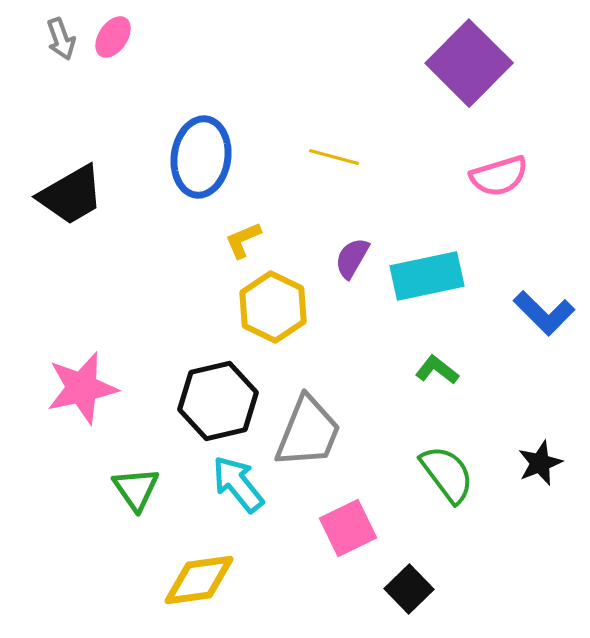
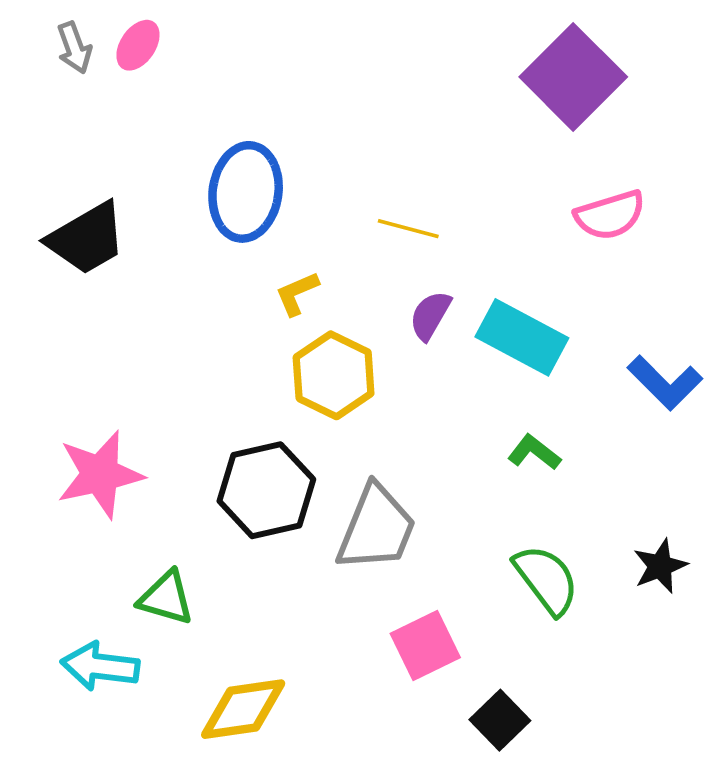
yellow line: (334, 157) -> (408, 229), moved
cyan rectangle: (427, 276) -> (522, 337), turned 40
cyan arrow: (238, 484) -> (100, 666), moved, turned -44
green triangle: (136, 489) -> (166, 598), turned -39

